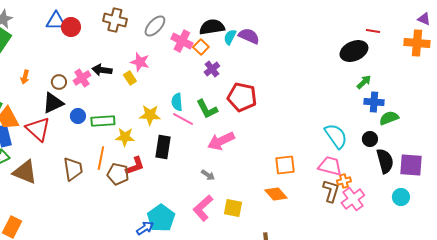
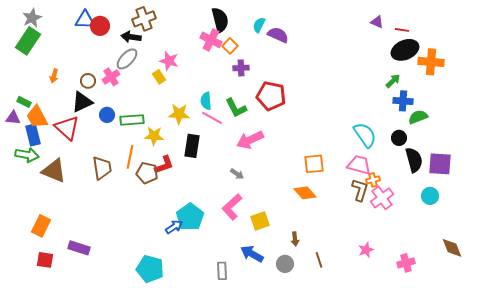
purple triangle: (424, 19) -> (377, 22), moved
brown cross: (115, 20) -> (144, 19), turned -35
gray ellipse: (155, 26) -> (127, 59), moved
black semicircle: (212, 27) -> (220, 20), moved, turned 85
cyan semicircle: (230, 37) -> (259, 25), moved
orange cross: (417, 43) -> (431, 62), moved
black ellipse: (354, 51) -> (405, 50), moved
purple cross: (212, 69) -> (241, 68), turned 35
black arrow: (102, 70) -> (131, 37), moved
yellow square: (233, 208) -> (260, 221), moved, turned -30

